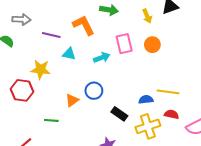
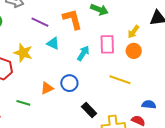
yellow arrow: (147, 16) -> (133, 32), moved, turned 48
cyan arrow: (102, 58) -> (83, 53), turned -49
yellow line: (168, 92) -> (120, 80), moved
blue semicircle: (146, 100) -> (149, 105), moved

